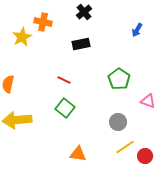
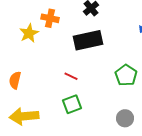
black rectangle: (81, 44) -> (88, 40), size x1.6
green square: (65, 108) -> (72, 104), turned 30

